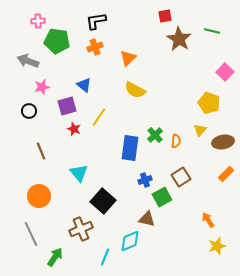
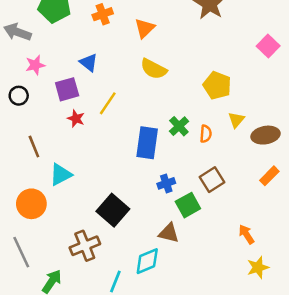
yellow pentagon: (209, 103) -> (217, 85), moved
cyan triangle: (79, 173) -> (61, 175), moved, turned 42

